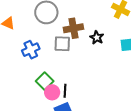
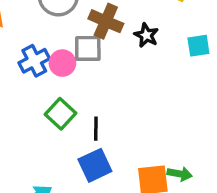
brown cross: (73, 28) -> (106, 21), turned 36
pink circle: (52, 92) -> (62, 63), moved

